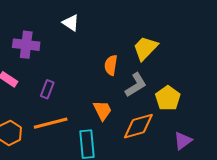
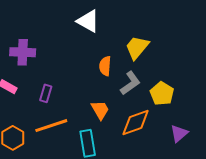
white triangle: (71, 23) -> (88, 21), moved, size x1.4

